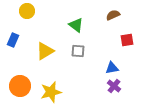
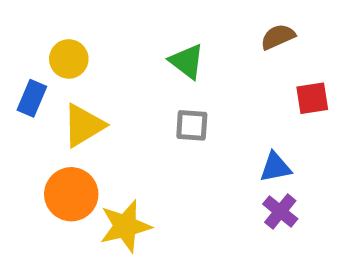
yellow circle: (27, 11) -> (69, 59), moved
yellow triangle: (45, 51) -> (84, 125), moved
orange circle: (20, 86) -> (71, 194), moved

